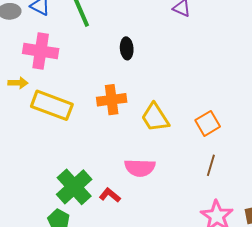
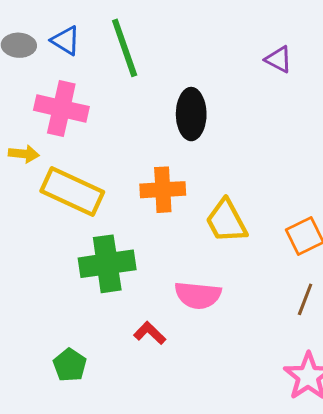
black ellipse: (127, 48) -> (191, 114), size x1.5
green cross: (74, 187) -> (107, 264), moved, turned 30

